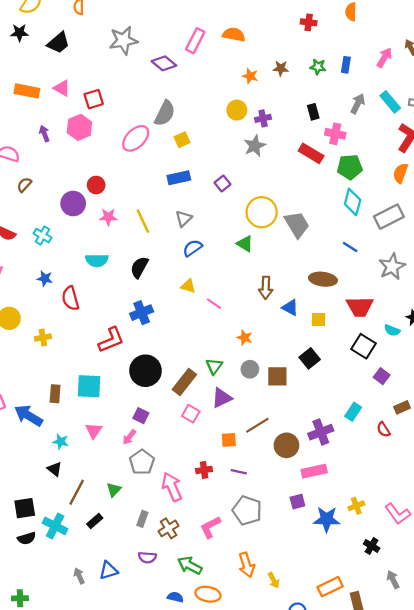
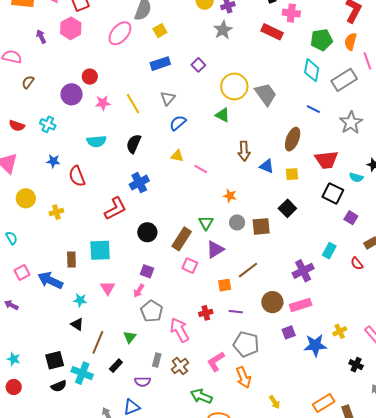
green pentagon: (350, 167) -> (321, 40), moved
brown ellipse: (323, 279) -> (293, 139), turned -70
black circle: (146, 371) -> (147, 232), size x0.7
brown circle: (286, 445) -> (272, 302), moved
purple semicircle: (147, 557) -> (143, 382), moved
orange arrow: (247, 565) -> (244, 377), moved

